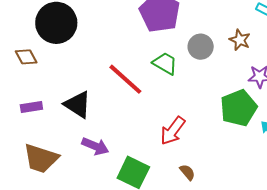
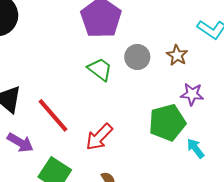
red line: (125, 79) -> (53, 115), moved

